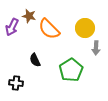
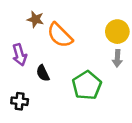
purple arrow: (12, 27) -> (20, 55), moved, turned -42
yellow circle: (85, 28) -> (117, 32), moved

